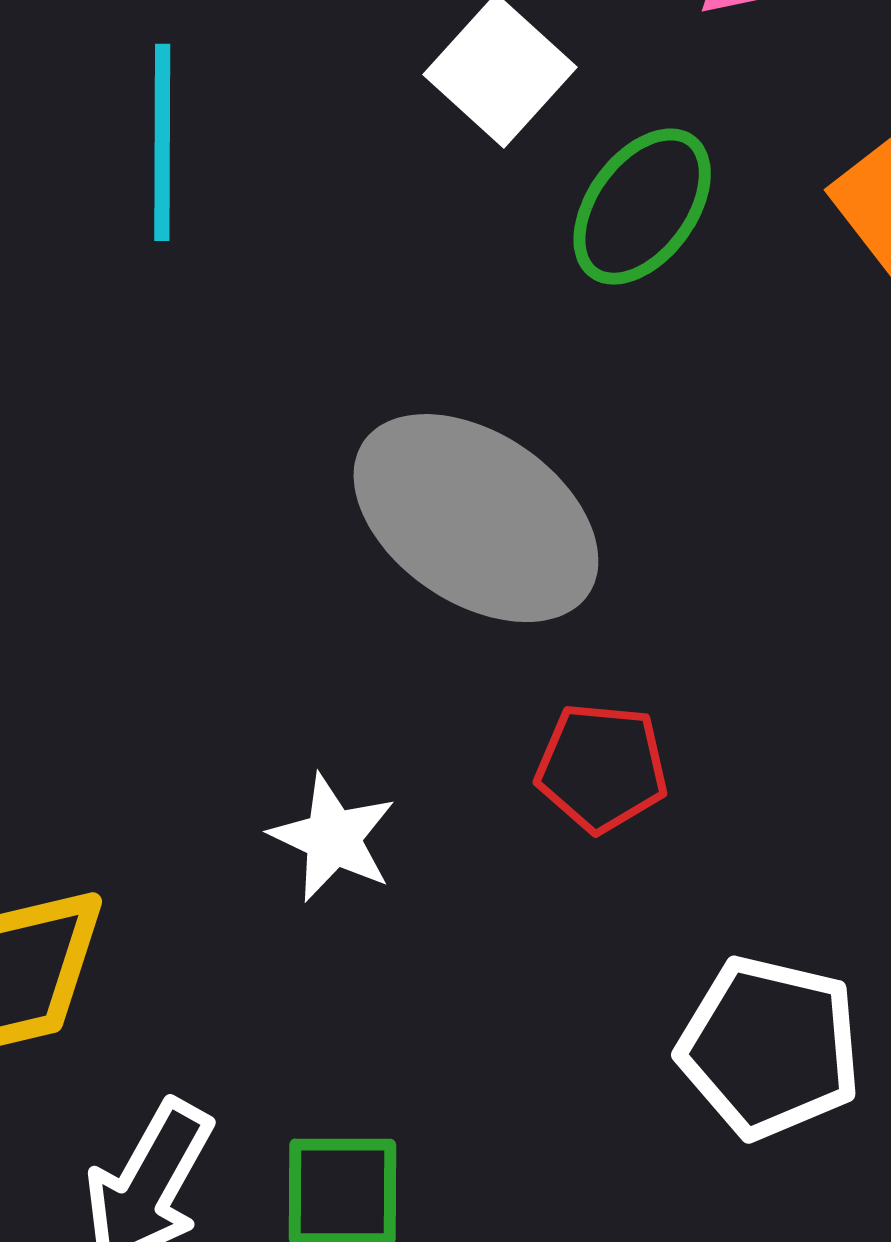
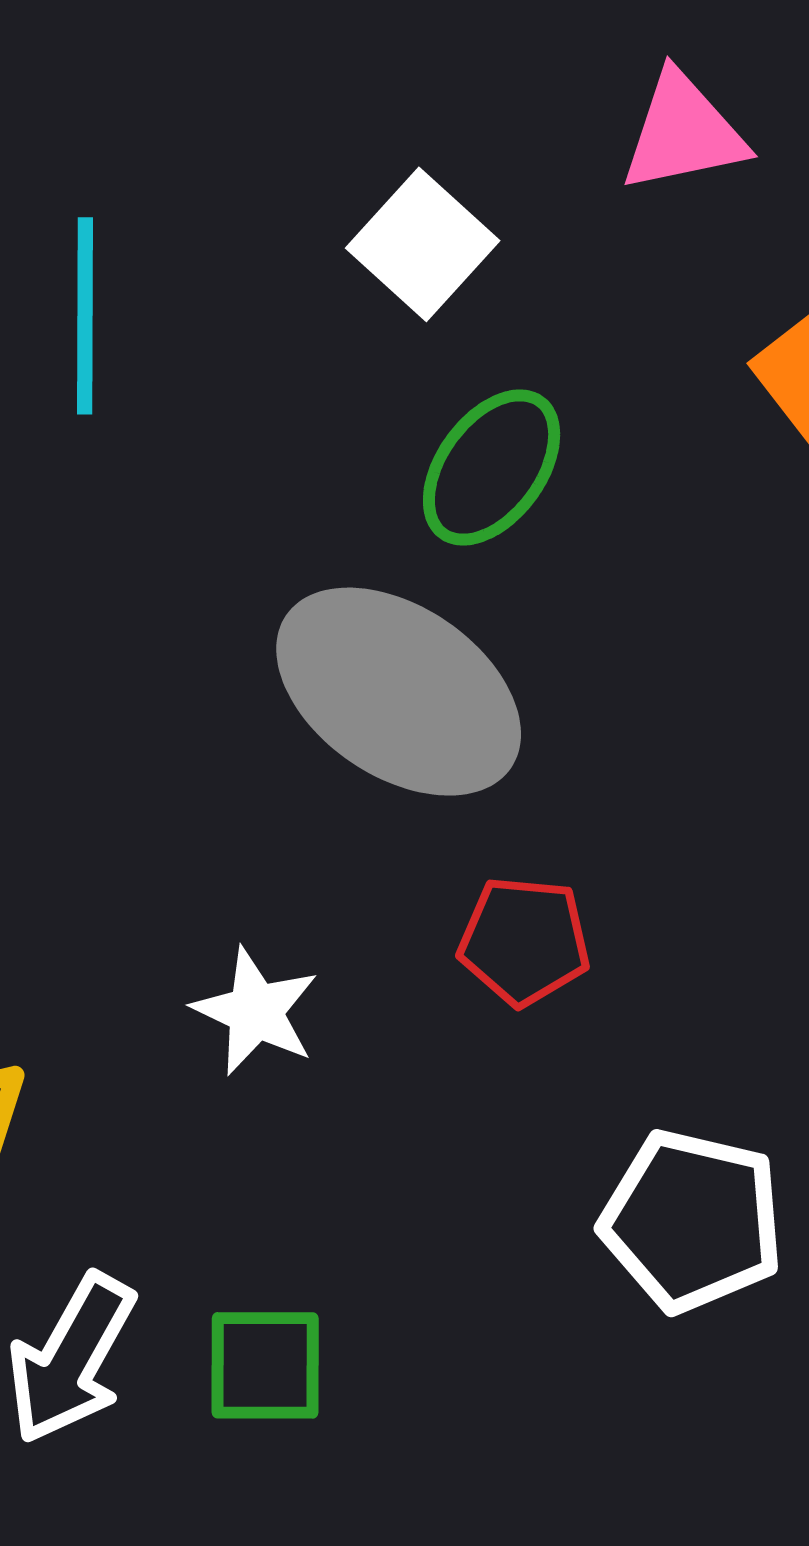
green ellipse: (642, 207) -> (492, 467), moved

